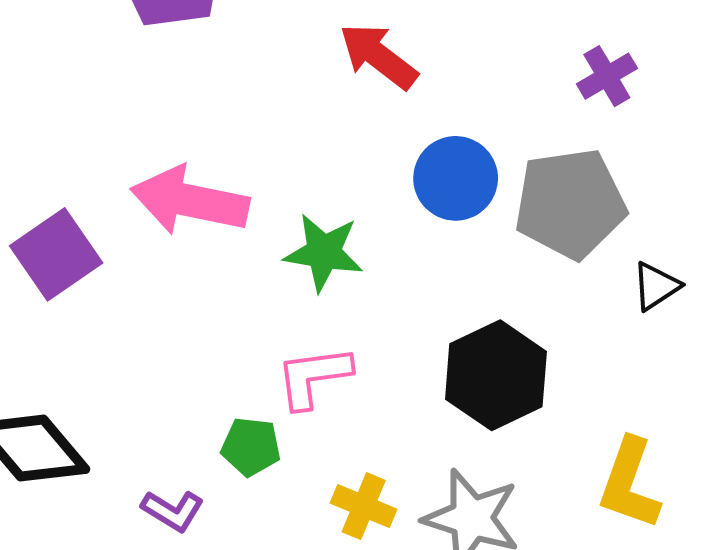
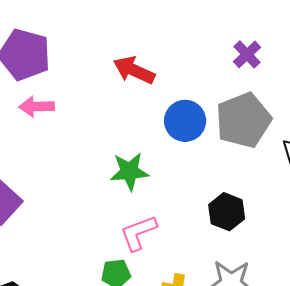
pink arrow: (190, 201) -> (36, 107), moved, size x0.6
black hexagon: (496, 375) -> (227, 212), size x0.7

